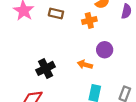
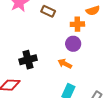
purple circle: (105, 50) -> (73, 44), moved

